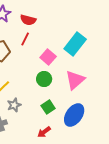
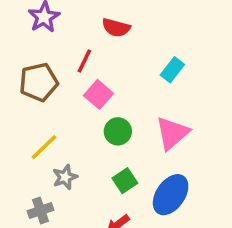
red semicircle: (28, 20) -> (116, 28), moved
cyan rectangle: (75, 44) -> (172, 70), size x0.6
pink square: (48, 57) -> (98, 94), moved

